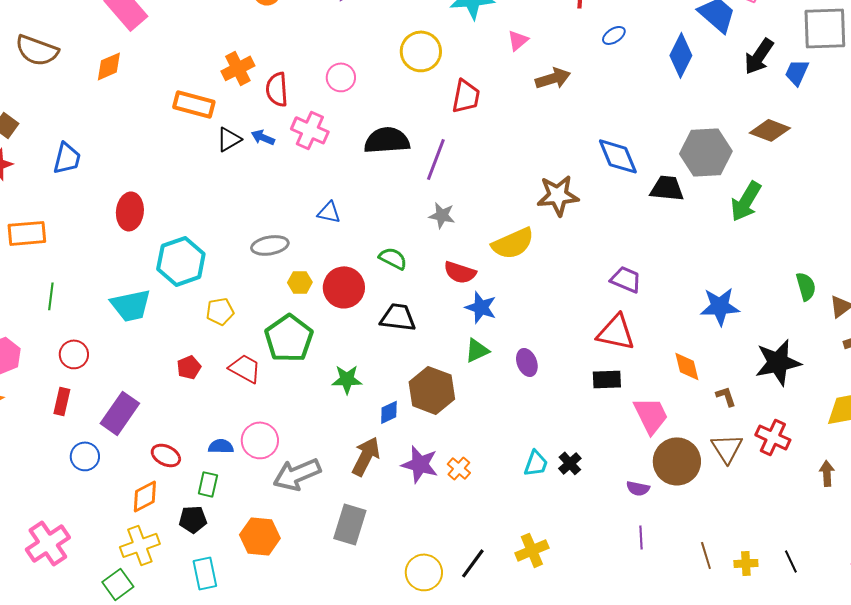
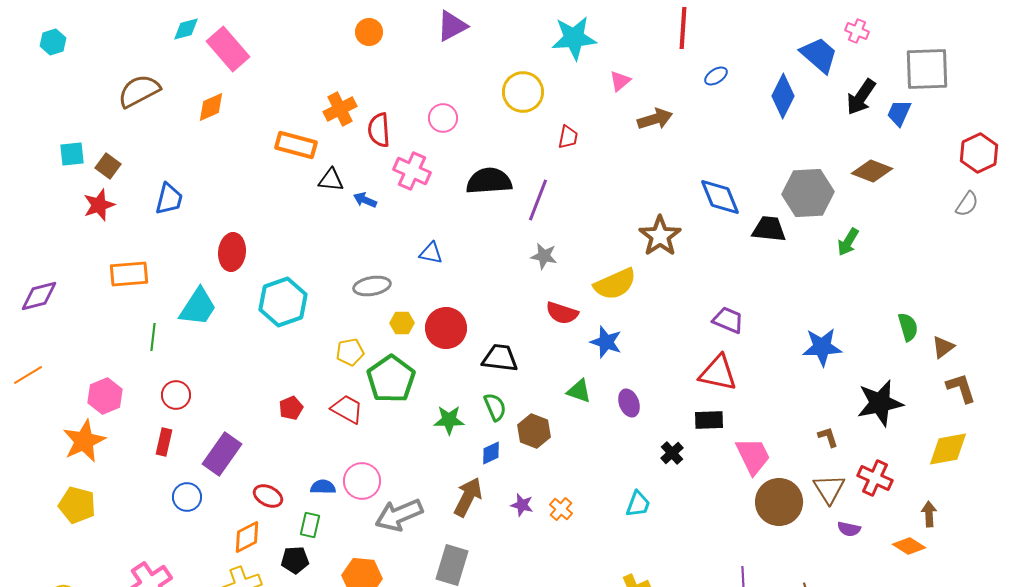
brown semicircle: (37, 50) -> (139, 91), turned 132
red trapezoid: (466, 96) -> (568, 137), size x0.7
blue arrow: (263, 137) -> (365, 200), moved
black triangle: (229, 139) -> (331, 180), turned 36
brown star: (558, 195) -> (660, 236), turned -30
green arrow: (746, 201) -> (848, 242), size x0.7
green semicircle: (393, 258) -> (495, 407), moved, turned 40
cyan trapezoid: (131, 305) -> (198, 307), moved, turned -45
blue star: (481, 307) -> (606, 342), moved
yellow pentagon: (220, 311) -> (350, 352), moved
green triangle: (477, 350) -> (579, 391), turned 44
orange diamond: (687, 366) -> (909, 546), moved, turned -44
brown hexagon: (432, 390) -> (534, 431), size x0.7
black cross: (570, 463) -> (672, 453), moved
purple star: (420, 464) -> (522, 505), size x0.6
purple semicircle: (638, 488) -> (849, 529), moved

